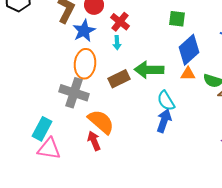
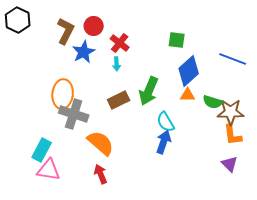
orange ellipse: (85, 64) -> (63, 94), moved
green arrow: (149, 70) -> (149, 91), turned -68
red arrow: (94, 141) -> (101, 174), moved

